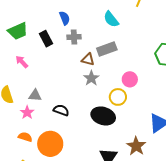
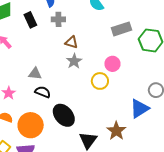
gray rectangle: (107, 49) -> (121, 29), moved
gray triangle: (35, 95) -> (35, 74), moved
black ellipse: (103, 116) -> (64, 115), moved, turned 30

